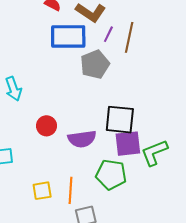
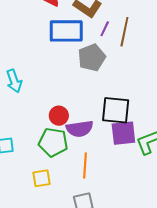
red circle: (47, 126) -> (59, 116), moved
green pentagon: (111, 174) -> (53, 142), moved
orange line: (70, 190) -> (85, 165), moved

